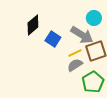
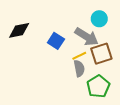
black diamond: (33, 25) -> (19, 30), moved, turned 30
gray semicircle: (75, 65) -> (79, 68), turned 112

